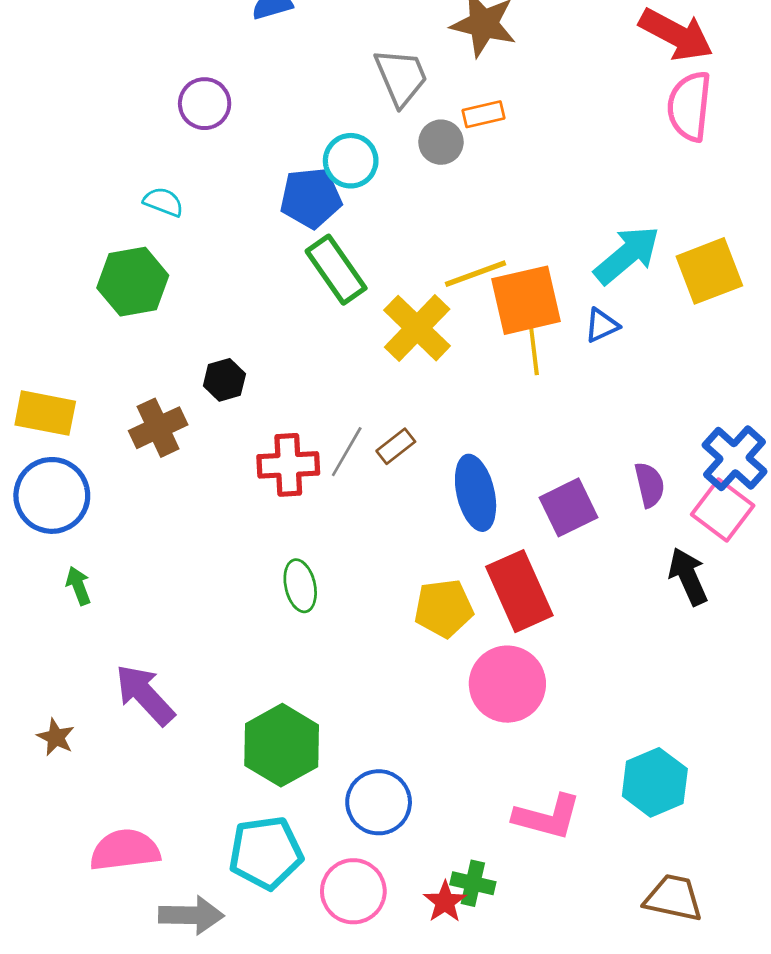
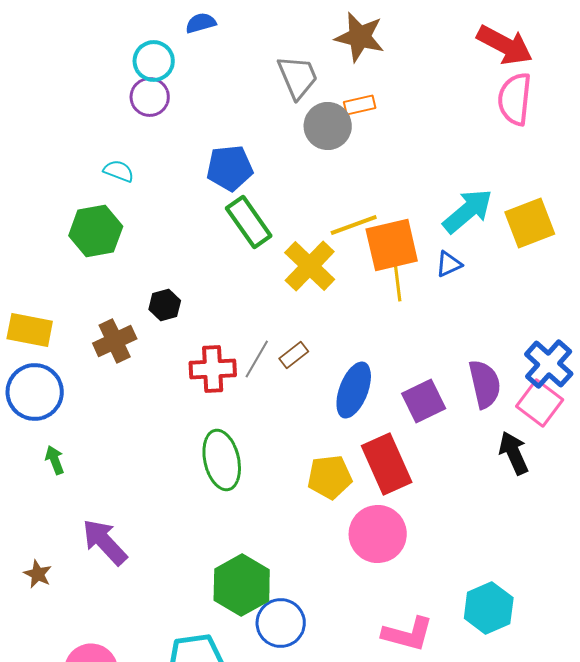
gray circle: (441, 142) -> (328, 126), size x1.4
cyan circle: (351, 161) -> (154, 61), moved
purple semicircle: (650, 485) -> (485, 384), size x1.4
blue ellipse: (476, 493) -> (354, 390), turned 34
green ellipse: (300, 586) -> (222, 460), size x1.5
green hexagon: (282, 745) -> (242, 585), moved

